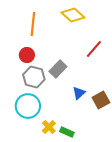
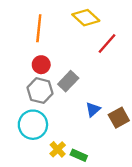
red line: (94, 49) -> (107, 44), moved
red circle: (27, 55) -> (41, 65), moved

